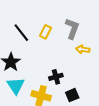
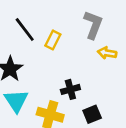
yellow rectangle: (45, 32) -> (53, 40), moved

